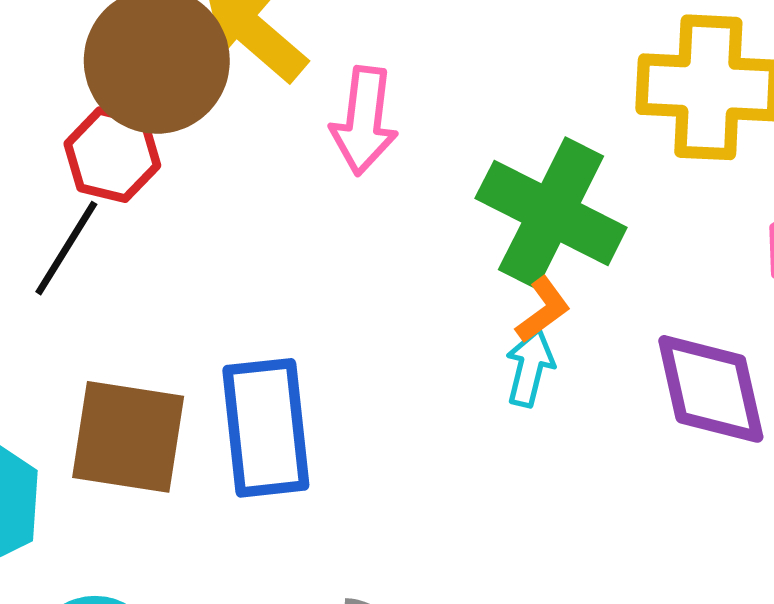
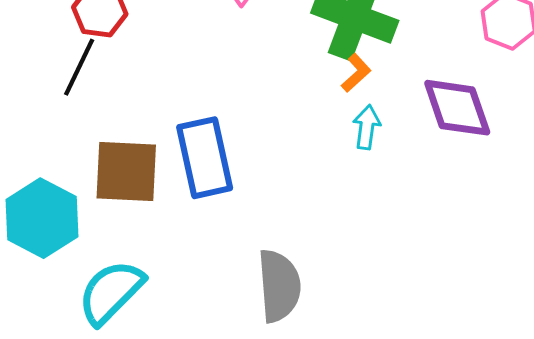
cyan arrow: (530, 368) -> (367, 127), moved

